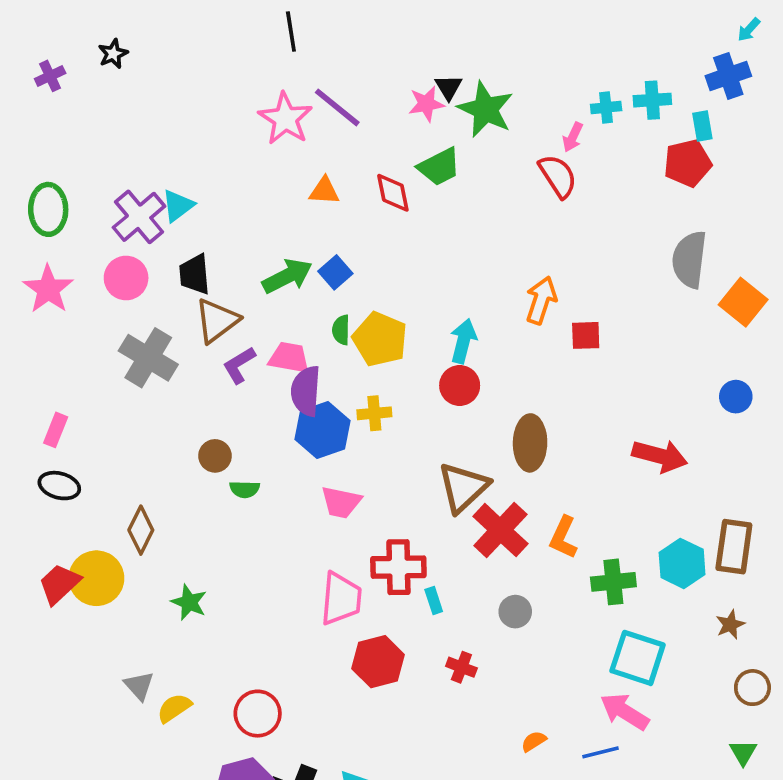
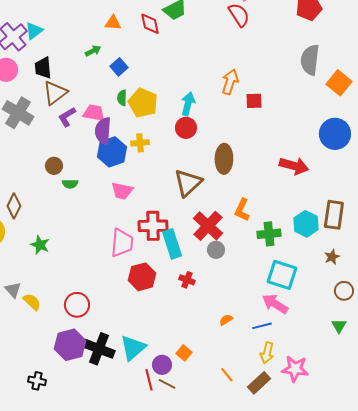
green arrow: (287, 276) -> (93, 51), moved, size x0.6
blue circle: (736, 397) -> (335, 134), size x1.8
red cross: (500, 530) -> (208, 226), moved
cyan rectangle: (434, 600) -> (172, 244), size x2.0
yellow semicircle: (174, 708) -> (32, 302), turned 78

